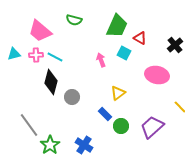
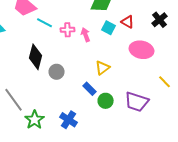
red triangle: (140, 38) -> (128, 22), moved
pink cross: (36, 55) -> (68, 30), moved
cyan line: (55, 57) -> (45, 23), moved
purple trapezoid: (152, 127) -> (137, 102), turned -120

